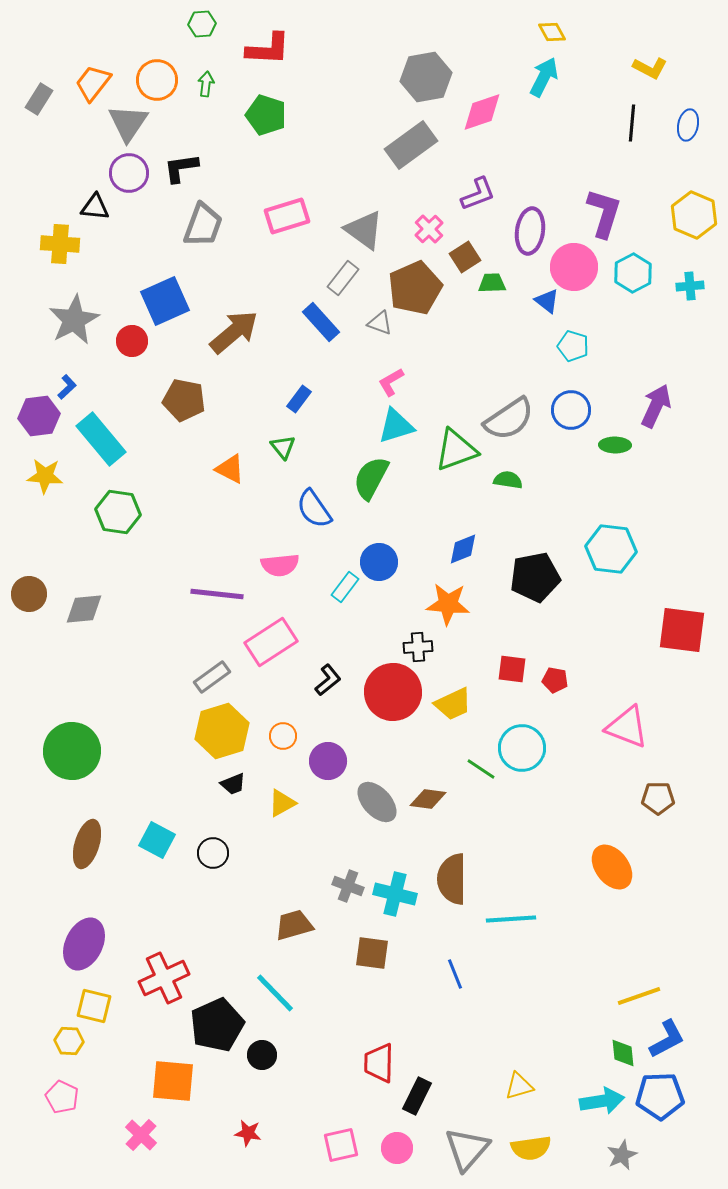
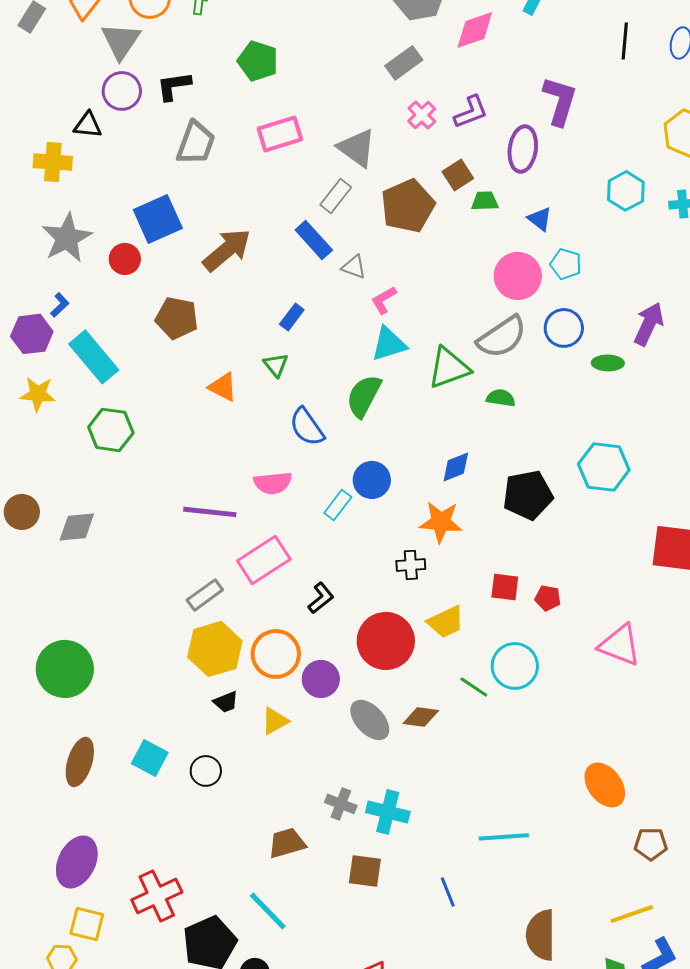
green pentagon: (266, 115) -> (258, 61), moved
gray rectangle: (411, 145) -> (404, 63), size x0.7
purple L-shape: (604, 213) -> (560, 101), moved
pink cross: (429, 229) -> (422, 115), moved
pink circle: (574, 267) -> (518, 276), moved
gray triangle: (380, 323) -> (354, 267), moved
red circle: (393, 692) -> (386, 641), moved
orange circle: (283, 736) -> (276, 654), size x1.8
brown pentagon: (658, 798) -> (651, 844), moved
brown semicircle: (452, 879) -> (541, 935), moved

